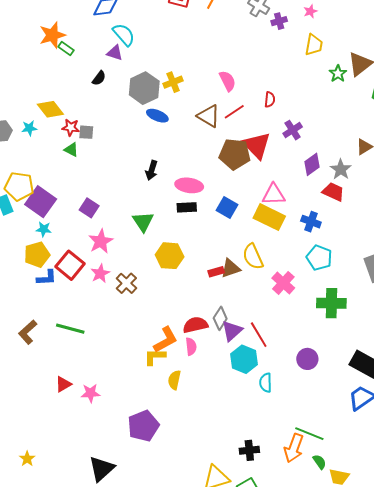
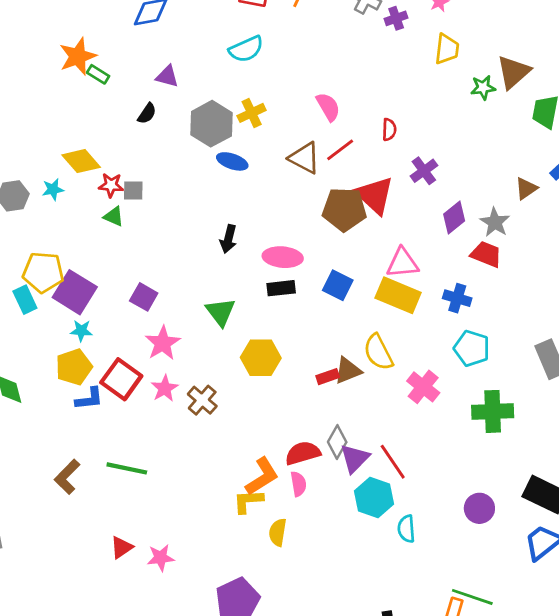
cyan semicircle: (124, 35) -> (246, 49), moved, turned 110
green star: (338, 74) -> (483, 88), turned 30
purple circle: (307, 359) -> (479, 508), moved

